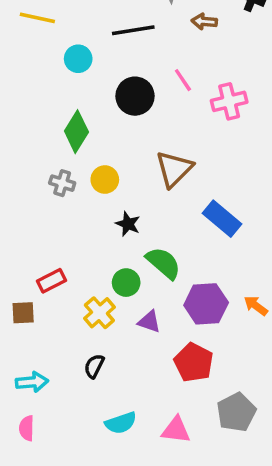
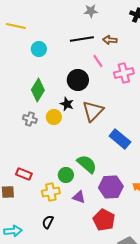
brown arrow: (204, 21) -> (110, 40), moved
black line: (133, 30) -> (82, 39), moved
black circle: (135, 96) -> (78, 80), moved
black star: (128, 224) -> (67, 104), moved
red rectangle: (52, 281) -> (24, 174), turned 49
yellow cross: (99, 313) -> (51, 192), turned 30

